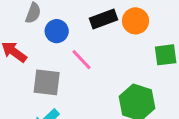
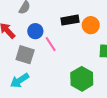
blue circle: (57, 31) -> (35, 31), moved

